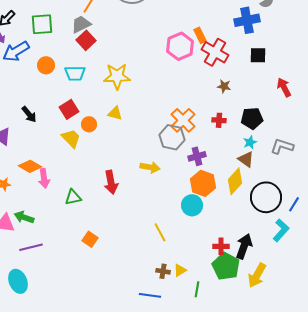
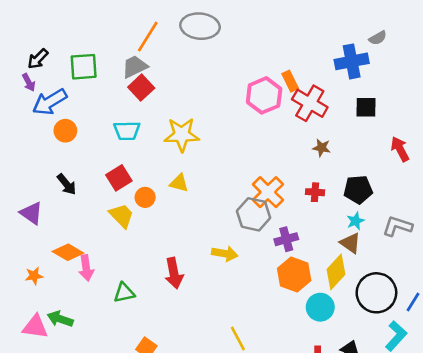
orange circle: (46, 65) -> (65, 131), moved
cyan circle: (192, 205) -> (320, 307), moved

